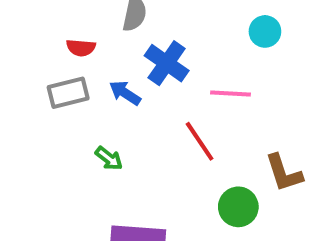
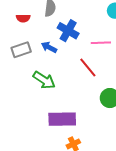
red semicircle: (81, 48) -> (23, 18), moved
green arrow: (109, 158) -> (44, 80), size x1.6

